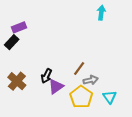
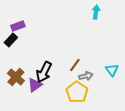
black arrow: (46, 76) -> (44, 72), size x1.5
purple triangle: (56, 86) -> (35, 85), moved
cyan triangle: (110, 97) -> (112, 70), moved

